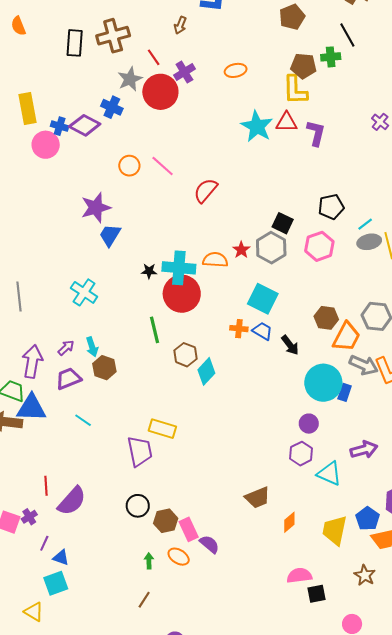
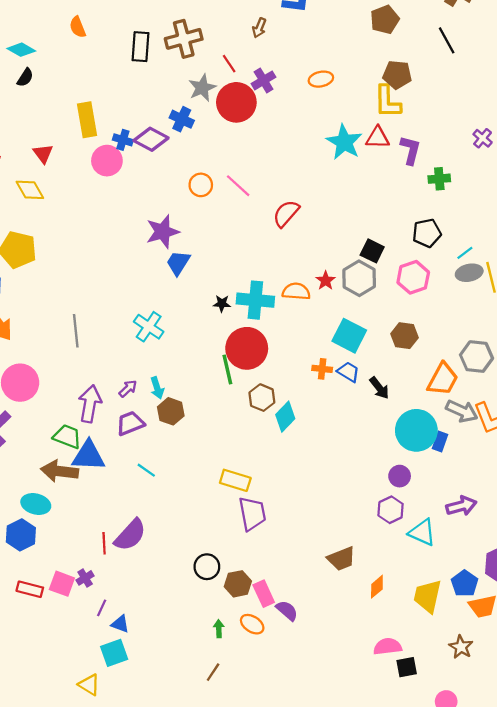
green cross: (331, 57) -> (439, 179), moved
red circle: (182, 294) -> (247, 348), moved
brown hexagon: (326, 318) -> (404, 336), moved
purple trapezoid: (140, 451) -> (252, 514), moved
purple semicircle: (72, 501) -> (130, 535), moved

